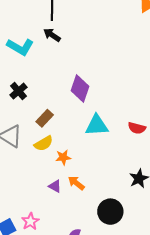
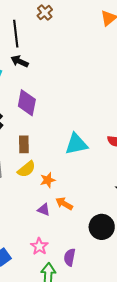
purple diamond: (80, 88) -> (27, 103), moved
brown rectangle: (45, 118) -> (24, 144), turned -36
pink star: (30, 221) -> (39, 246), moved

